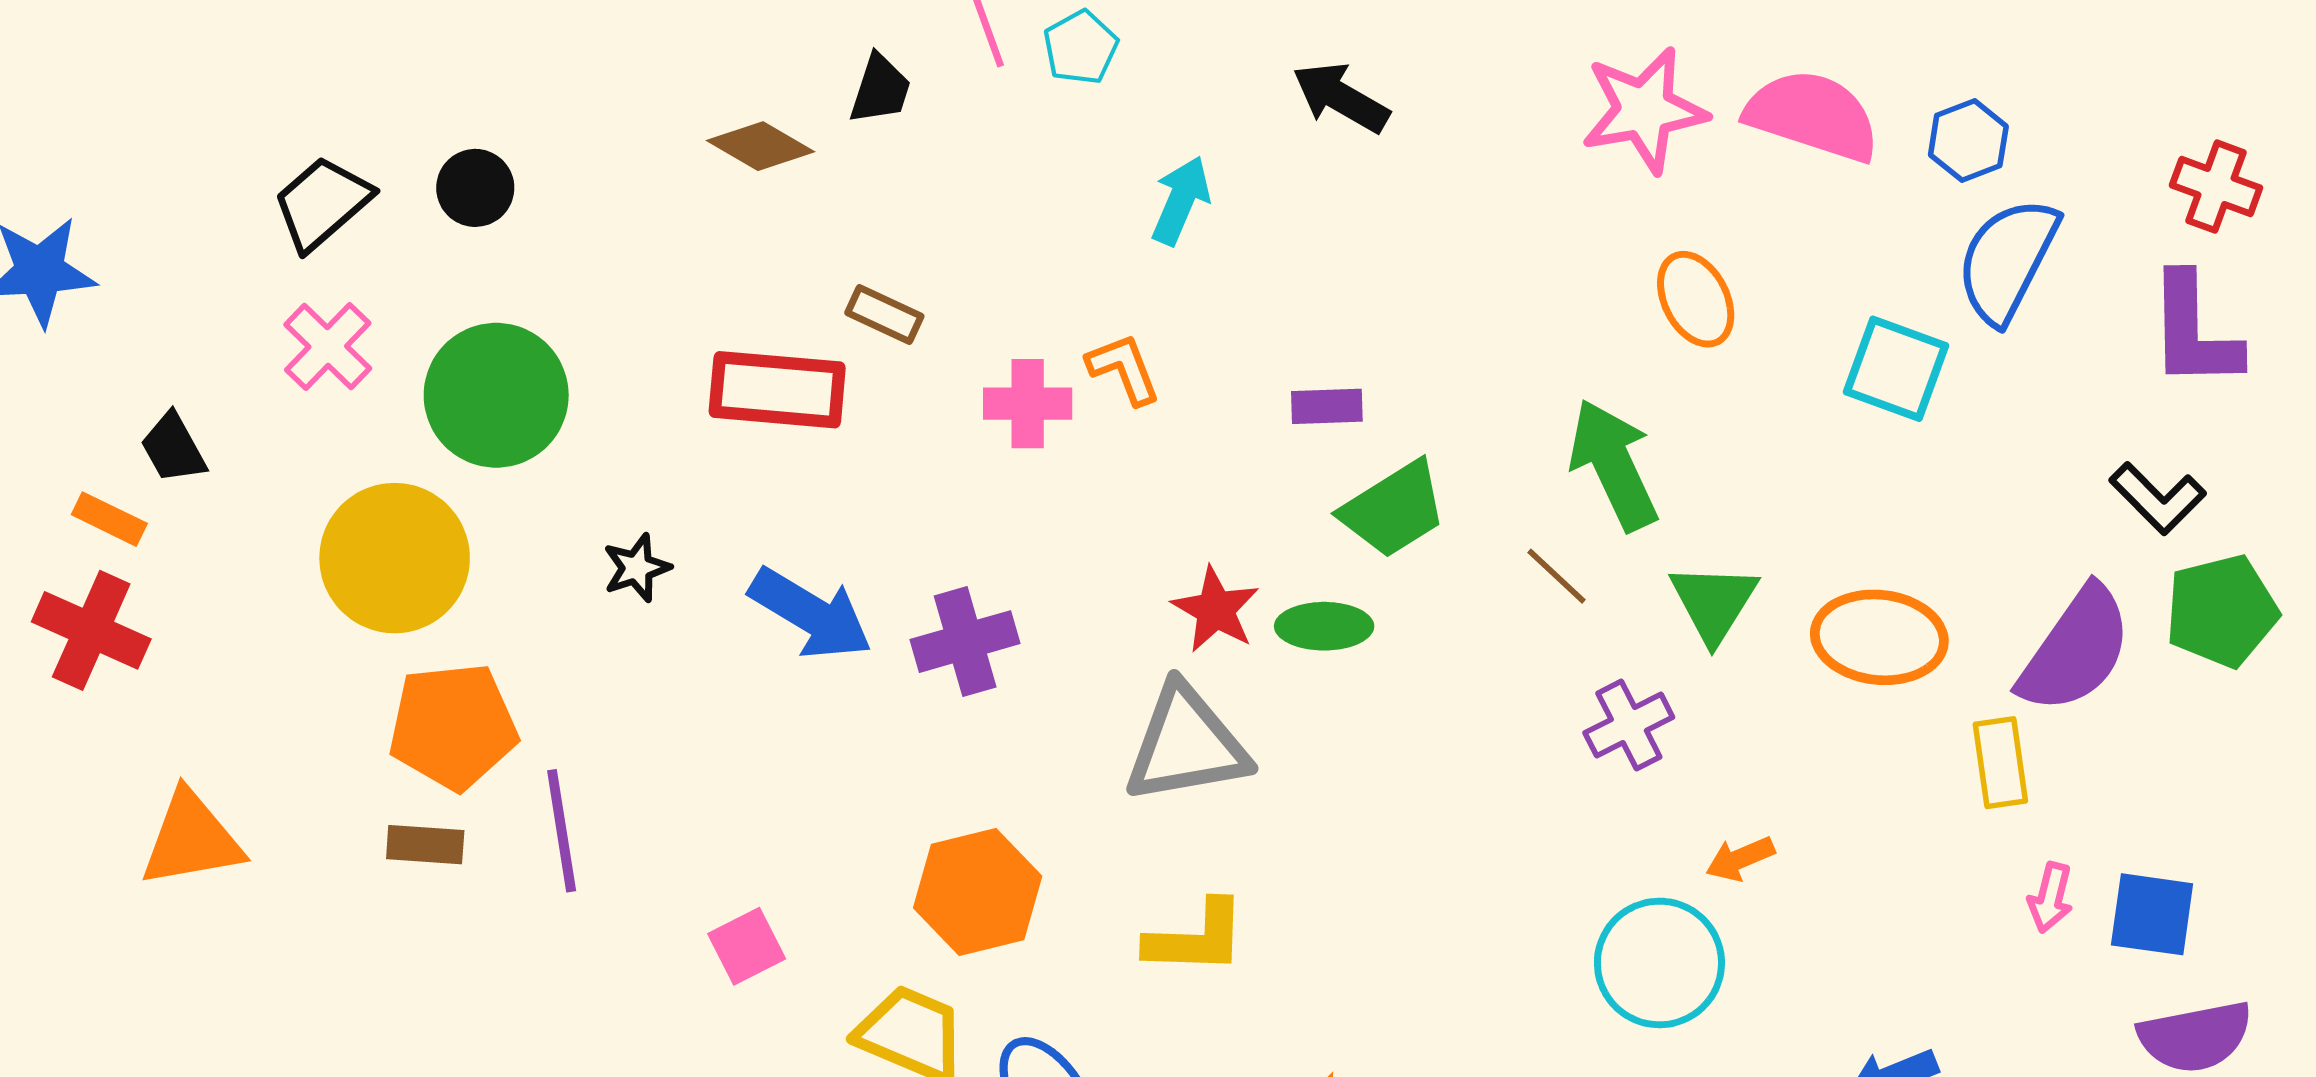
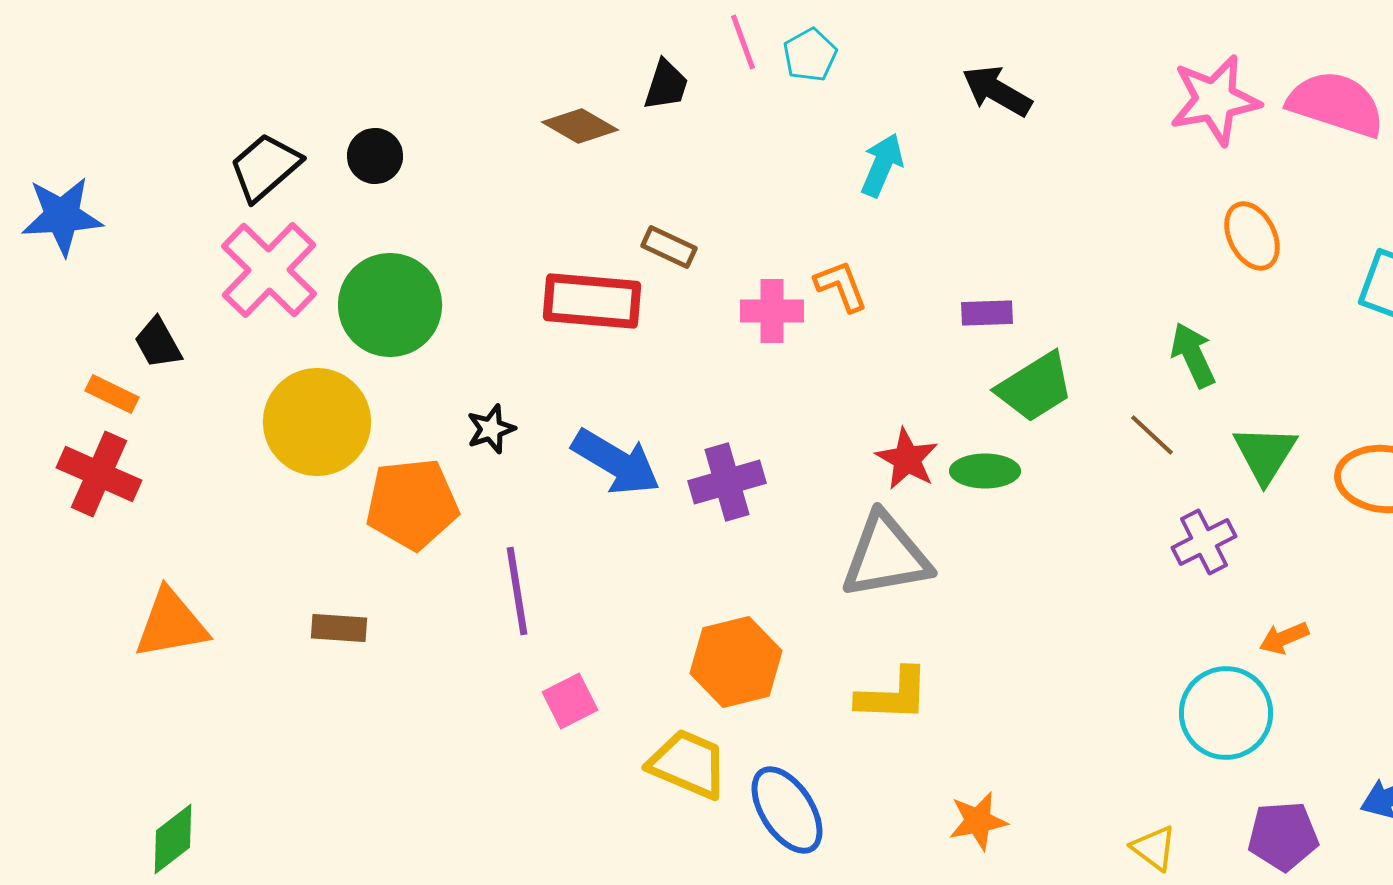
pink cross: (328, 347) -> (269, 270), size x1.5
green arrow: (1614, 465) -> (1193, 355), size x0.7
orange pentagon: (453, 726) -> (412, 504), moved
purple line: (562, 831) -> (517, 591), moved

